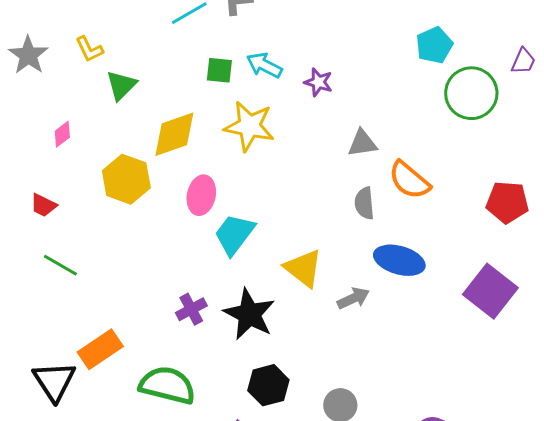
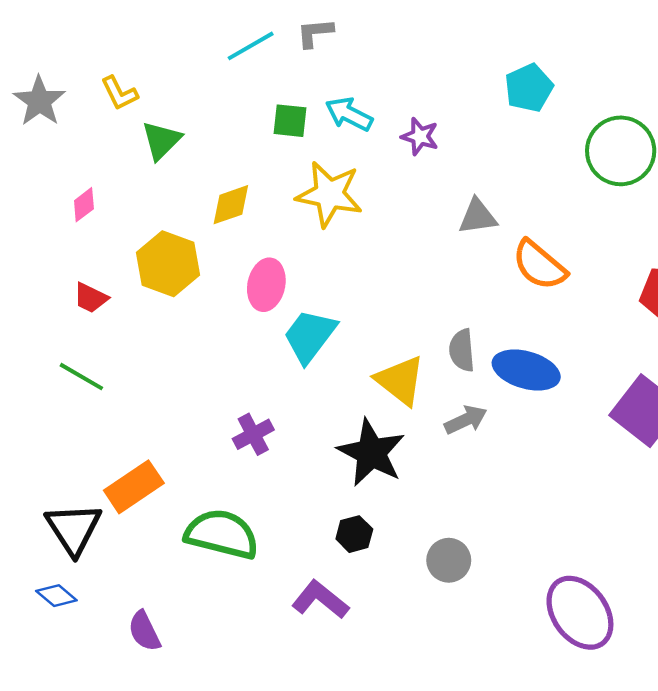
cyan pentagon: (434, 45) -> (529, 88), moved
yellow diamond: (174, 134) -> (231, 205), size x0.7
gray semicircle: (364, 203) -> (462, 350), moved
red trapezoid: (43, 205) -> (91, 298), moved
black star: (249, 314) -> (371, 453), moved
black hexagon: (268, 385) -> (354, 534), size x0.7

